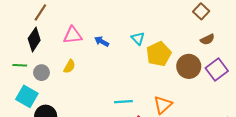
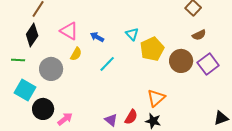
pink triangle: (73, 35) -> (69, 31), turned 36
yellow semicircle: (69, 66) -> (76, 54), moved
gray circle: (41, 73) -> (51, 69), moved, size x1.5
cyan line: (123, 102) -> (107, 64), moved, turned -42

